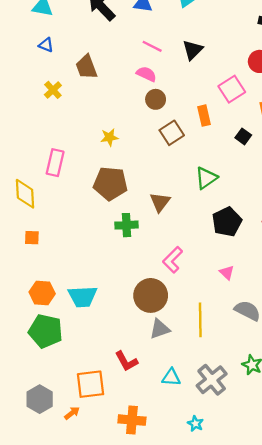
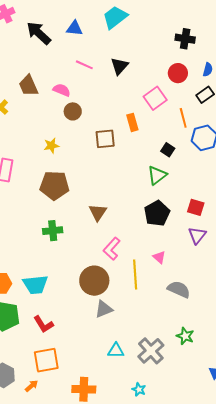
pink semicircle: (146, 74) -> (62, 90), moved
brown circle: (156, 99) -> (73, 111), moved
brown square: (172, 133) -> (105, 139), turned 30
black square: (243, 136) -> (168, 150), moved
green triangle: (206, 178) -> (157, 175), moved
brown triangle: (160, 202) -> (98, 212), moved
green cross: (127, 225) -> (53, 231), moved
yellow line: (200, 320) -> (135, 275), moved
red L-shape: (126, 361) -> (43, 324), moved

